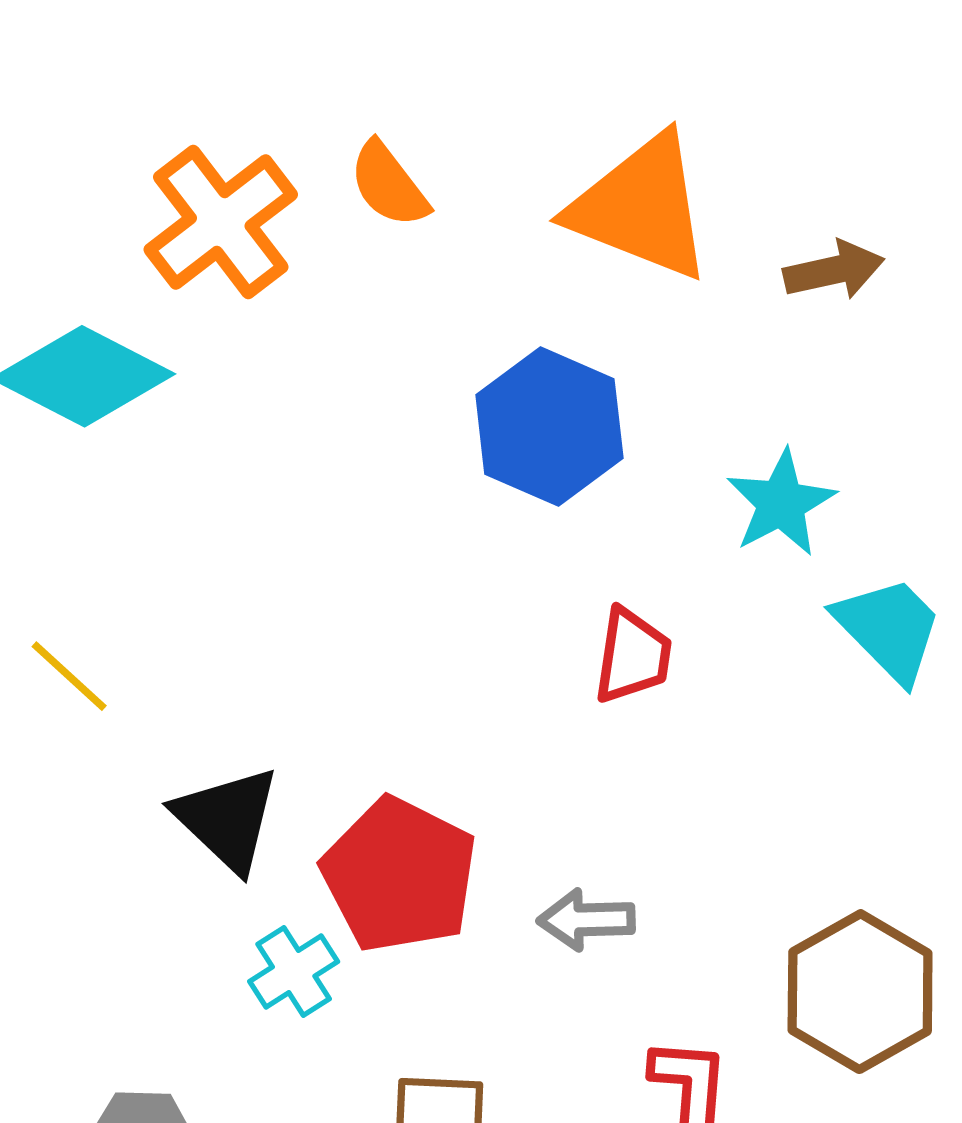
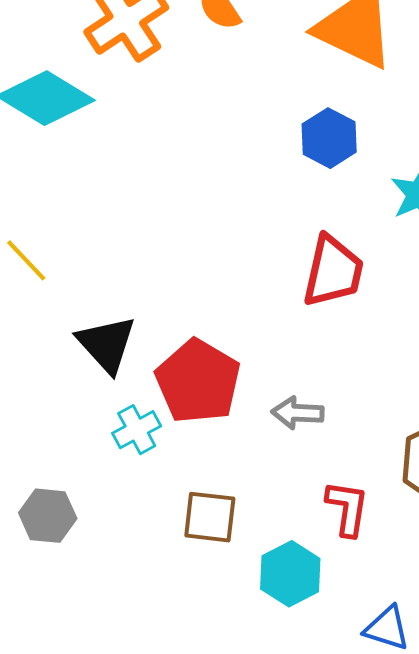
blue hexagon: (549, 427) -> (329, 138), moved, size x0.7
red trapezoid: (633, 656) -> (333, 271), size x1.4

